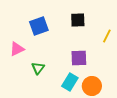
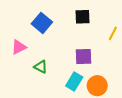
blue square: (39, 26) -> (42, 23), turned -30
green triangle: (38, 68) -> (41, 67), turned -40

